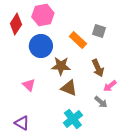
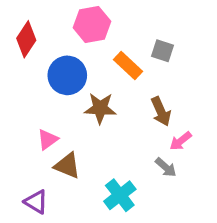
pink hexagon: (43, 15) -> (92, 24), moved
pink triangle: (29, 85) -> (48, 139), turned 40
brown triangle: (69, 88) -> (67, 166), moved

